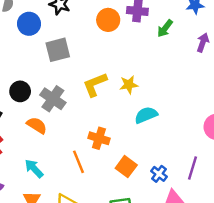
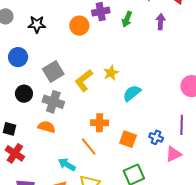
blue circle: (29, 24) -> (18, 57), moved
gray square: (58, 50) -> (53, 72), moved
black circle: (20, 91) -> (24, 94), moved
cyan arrow: (34, 168) -> (67, 165), moved

